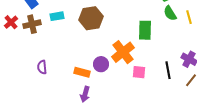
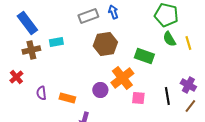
brown hexagon: (91, 18) -> (105, 44), moved
red cross: (11, 22) -> (16, 77), moved
green rectangle: (145, 30) -> (144, 56), turned -72
orange rectangle: (82, 72) -> (67, 98), moved

